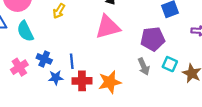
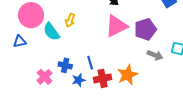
cyan semicircle: (25, 31) -> (51, 32), moved
purple pentagon: (153, 39) -> (145, 29), moved
gray arrow: (144, 66) -> (155, 55), turned -35

